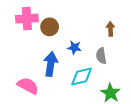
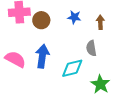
blue star: (74, 48) -> (74, 17), moved
pink semicircle: (28, 86) -> (15, 59), moved

